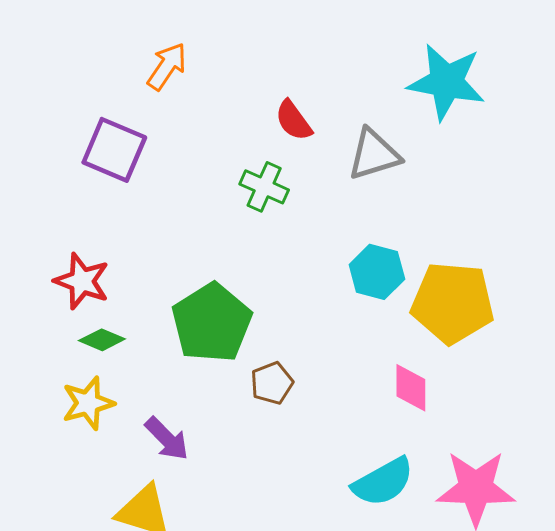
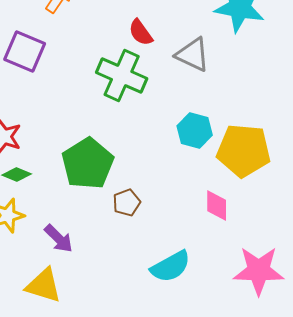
gray triangle: (374, 154) -> (193, 55), turned 42
green cross: (264, 187) -> (122, 76), size x1.6
cyan semicircle: (383, 482) -> (171, 267), moved

